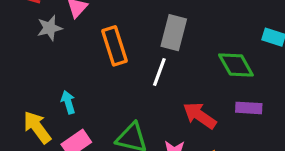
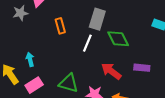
orange rectangle: (114, 46) -> (60, 26), size x0.7
green diamond: (236, 65) -> (118, 39), moved

